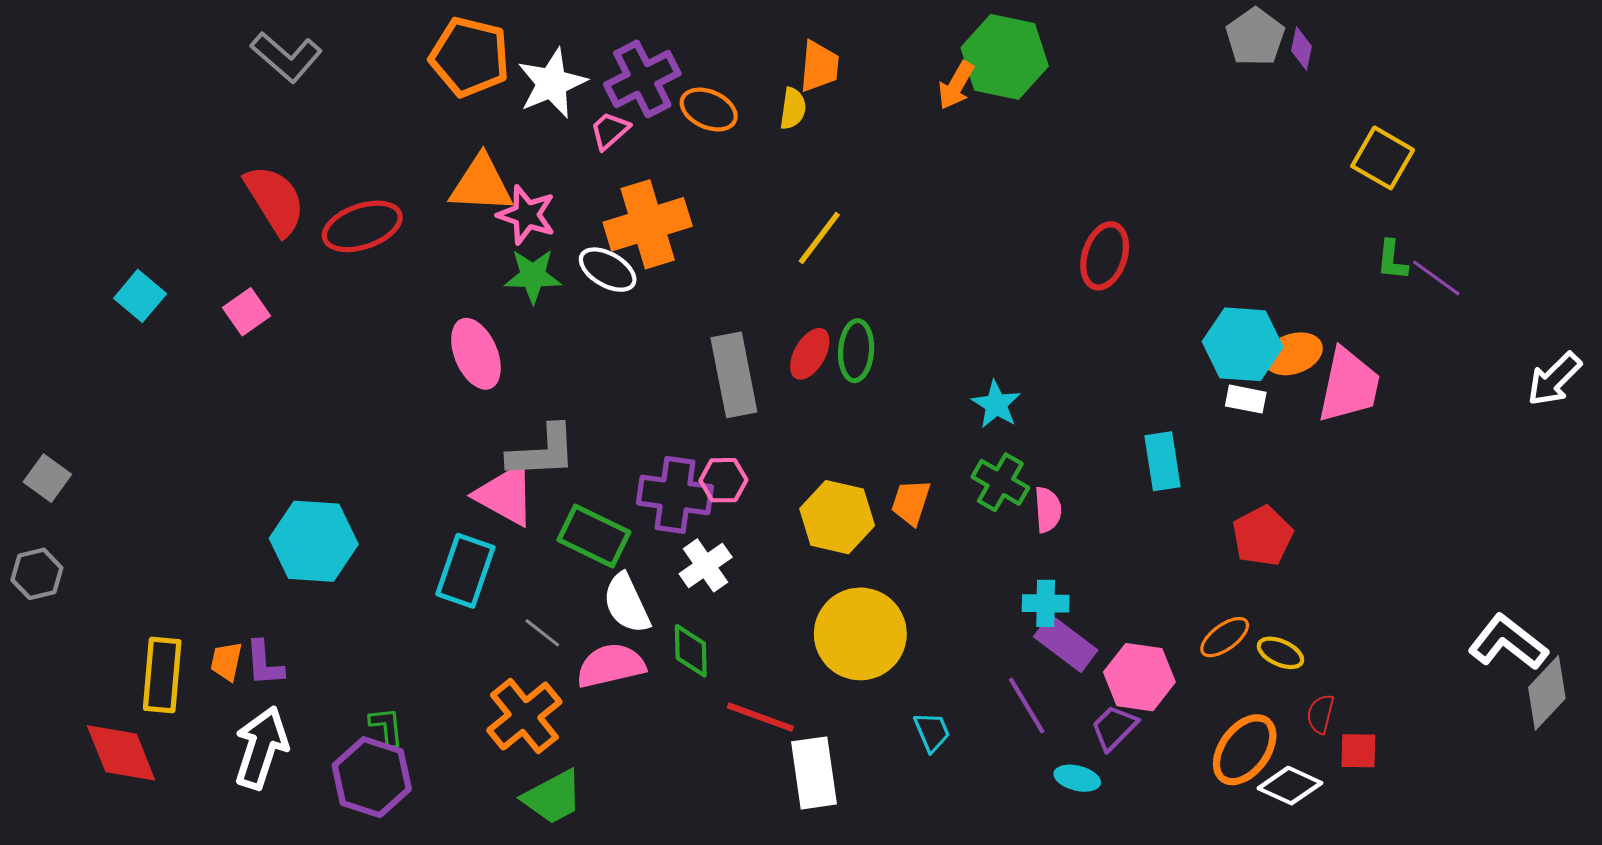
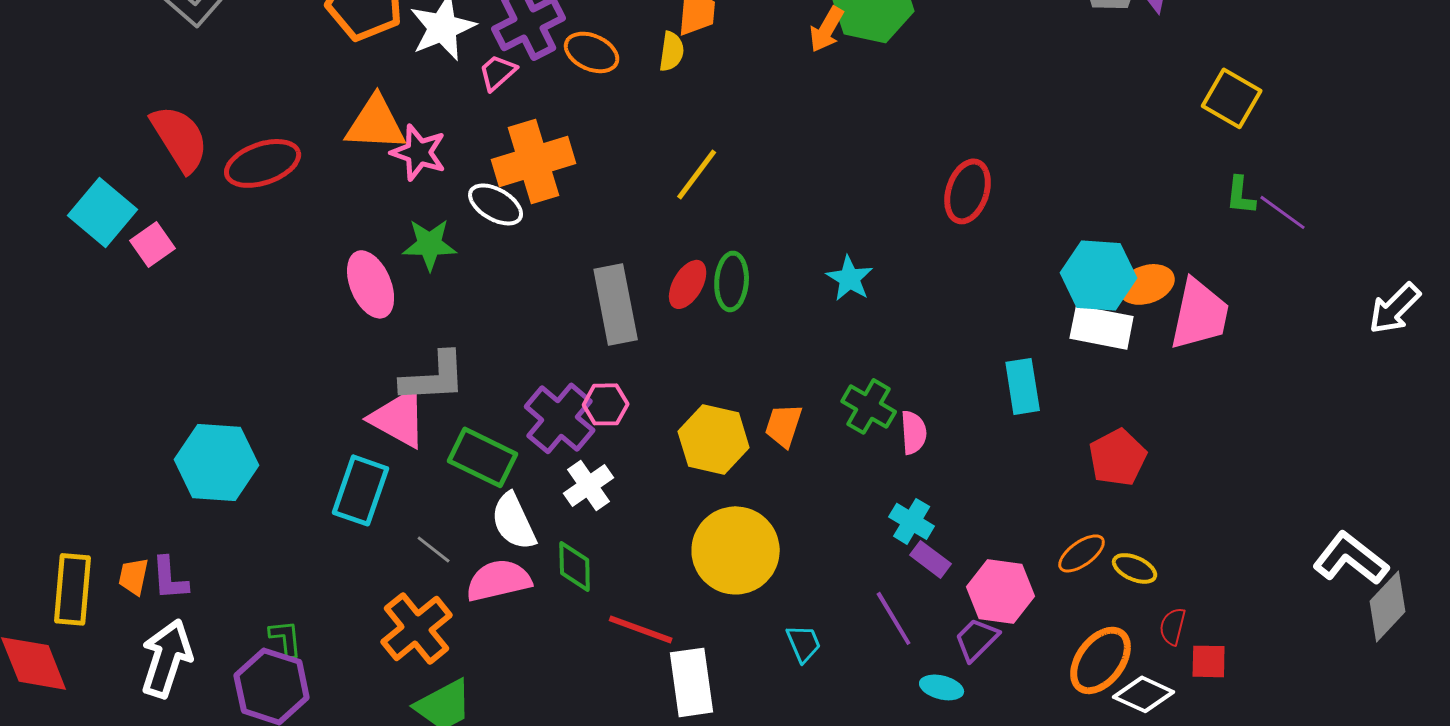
green star: (533, 276) -> (430, 244), moved
cyan square: (140, 296) -> (103, 212), moved, size x1.4
white rectangle: (1246, 399) -> (1102, 327), size x1.6
cyan star: (996, 404) -> (850, 278), moved
purple cross: (675, 495) -> (560, 418), turned 32
cyan cross: (1046, 603) -> (912, 521), turned 30
purple rectangle: (1066, 643) -> (931, 559), size x0.7

